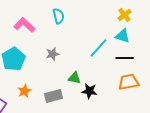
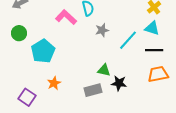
pink L-shape: (24, 25) -> (66, 17), moved
gray star: (52, 54) -> (102, 30), moved
gray rectangle: (54, 96) -> (93, 90), moved

